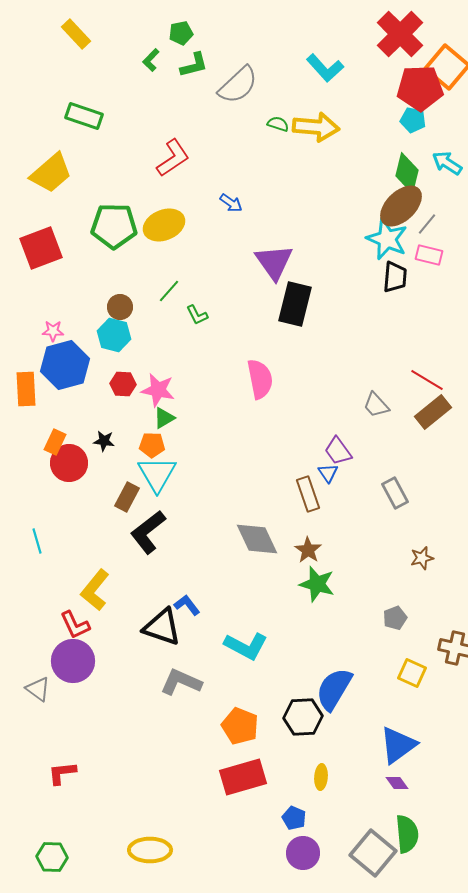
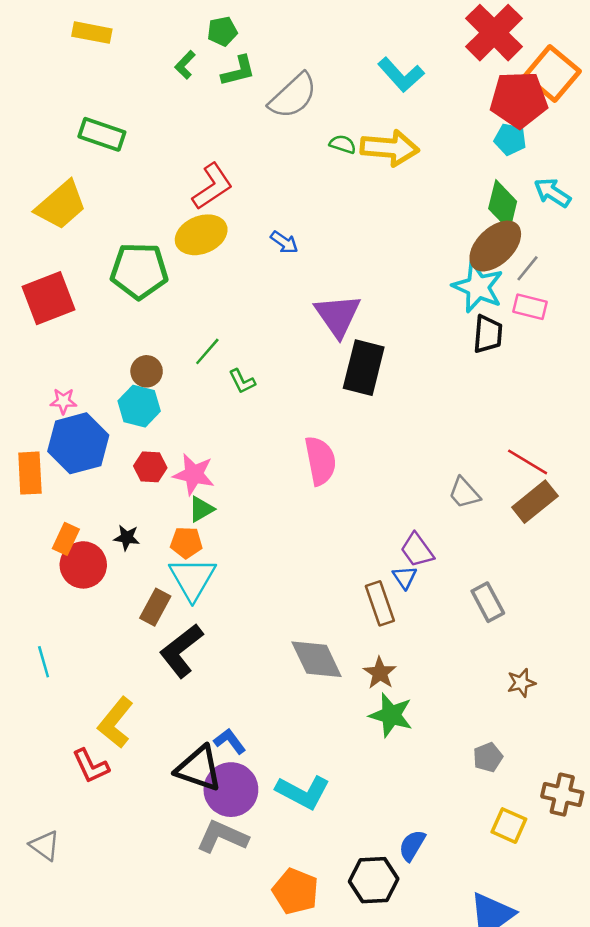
yellow rectangle: (76, 34) -> (92, 33), turned -36
yellow ellipse: (164, 225) -> (201, 235), moved
purple circle: (73, 661) -> (231, 790), moved
blue semicircle: (334, 689) -> (412, 845), size x0.6

